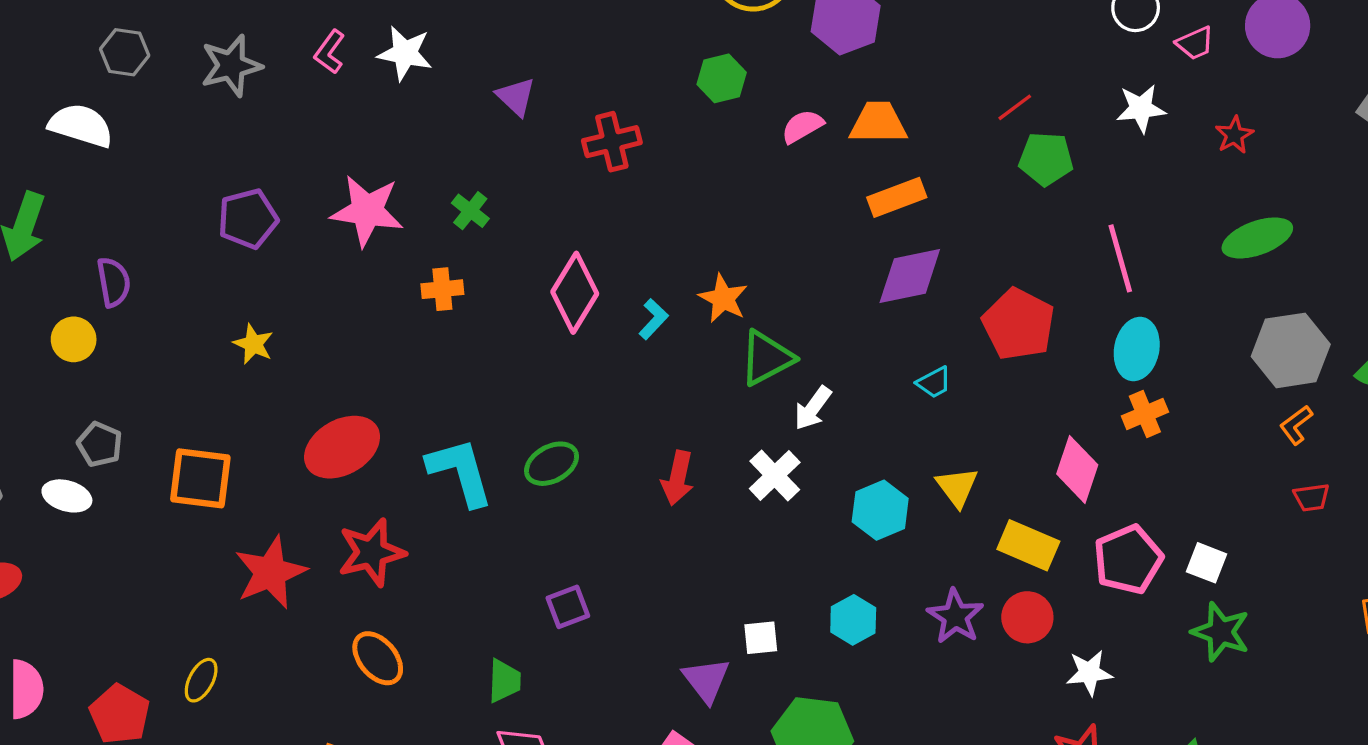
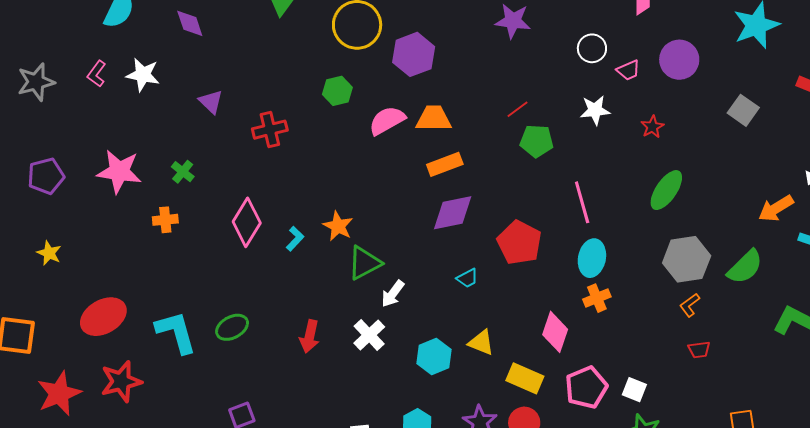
pink semicircle: (802, 126) -> (387, 121), size x1.4
green ellipse: (1257, 238) -> (666, 190), turned -36
yellow triangle: (957, 487) -> (481, 342), turned -32

